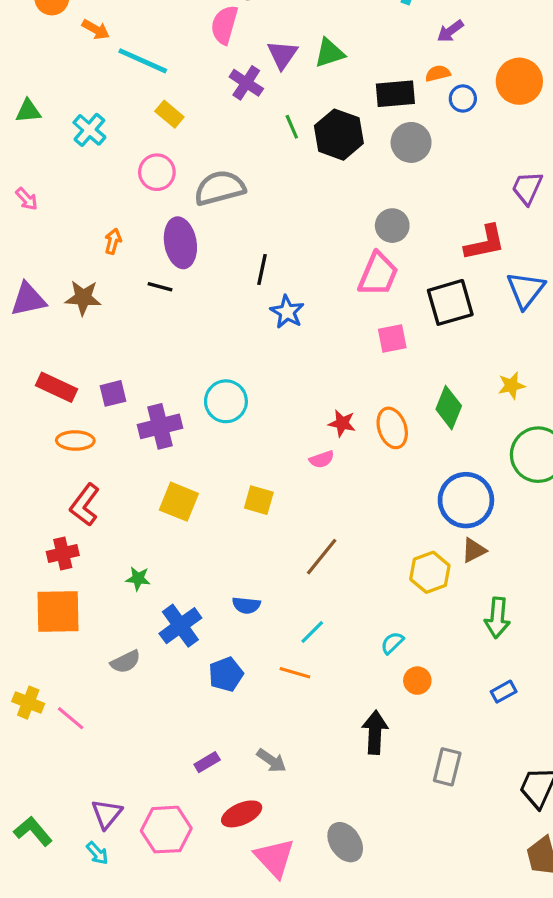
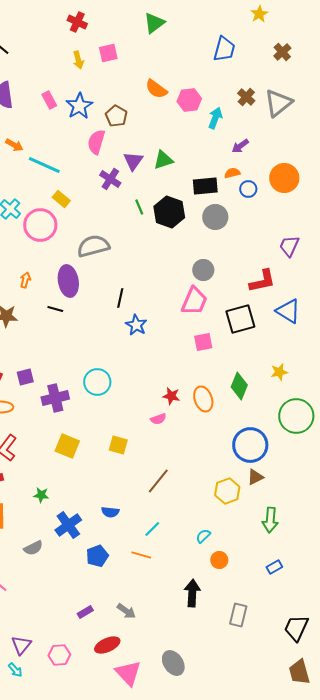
pink circle: (157, 172) -> (40, 225), moved, size x1.4
blue triangle: (526, 290) -> (288, 311), turned -36
pink hexagon: (166, 830) -> (59, 655), size x0.7

